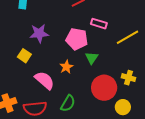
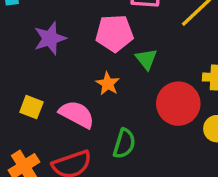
yellow square: (24, 56) -> (31, 107), moved

